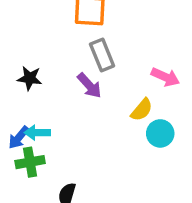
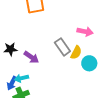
gray rectangle: (102, 55) -> (62, 47), moved
purple arrow: (89, 86) -> (31, 57), moved

